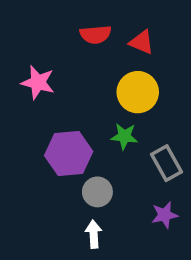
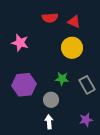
green star: (124, 136) -> (62, 79), moved
purple hexagon: (69, 154) -> (24, 85), moved
purple star: (165, 215) -> (86, 120), moved

